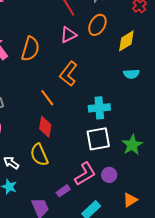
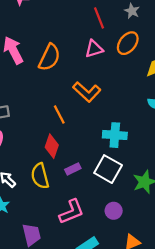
orange L-shape: (68, 74) -> (87, 92), turned -95
white square: (98, 139) -> (108, 169), turned 30
pink L-shape: (85, 174) -> (71, 212), moved
purple rectangle: (63, 191) -> (73, 169), moved

